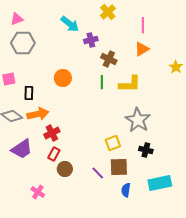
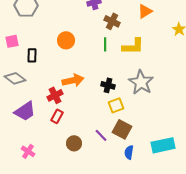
orange arrow: (38, 114) -> (73, 80), moved
black cross: (146, 150) -> (108, 85), moved
brown square: (119, 167) -> (122, 129), turned 30
brown circle: (65, 169) -> (74, 143), moved
pink cross: (38, 192) -> (28, 151), moved

